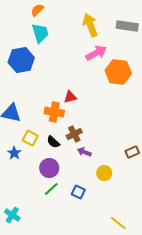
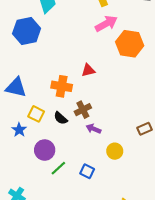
red triangle: (70, 97) -> (88, 70), moved
purple circle: (49, 168) -> (45, 150), moved

